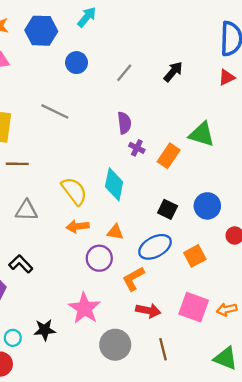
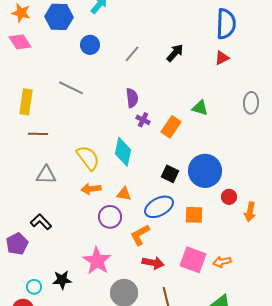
green triangle: (202, 134) -> (200, 108), size x0.7
blue circle: (207, 206) -> (205, 171), size x1.4
orange square: (195, 256) -> (194, 215), turned 30

